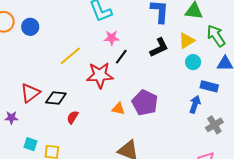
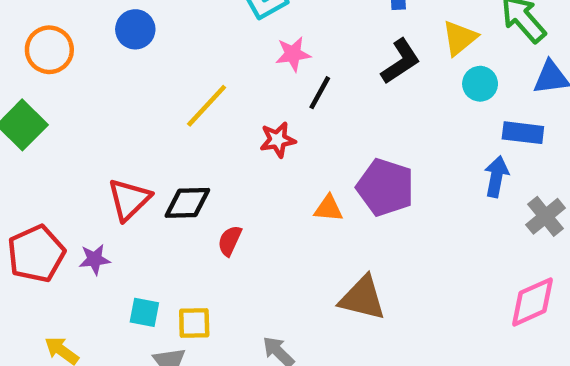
blue circle: (30, 27) -> (135, 29), moved
red star: (100, 75) -> (278, 140), size x0.6

